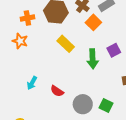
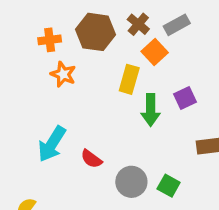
orange star: (20, 41) -> (63, 74), moved
yellow rectangle: (66, 44) -> (129, 79), moved, turned 60
cyan arrow: (32, 83) -> (52, 144), size x1.6

